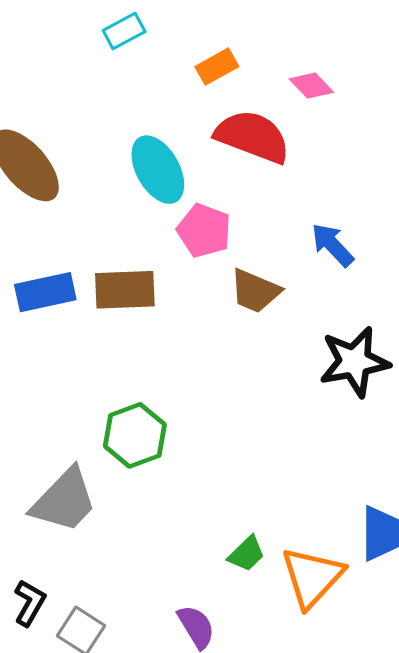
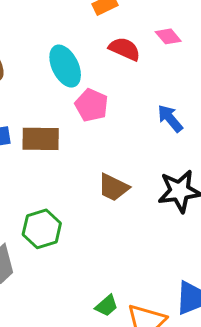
pink diamond: (311, 86) -> (168, 36), moved
red semicircle: (253, 137) -> (125, 49), size x0.7
brown trapezoid: (255, 291) -> (113, 187), moved

